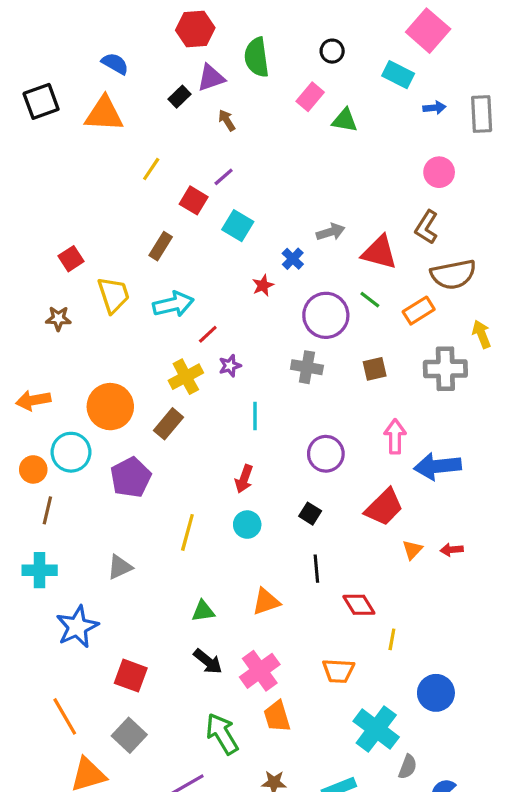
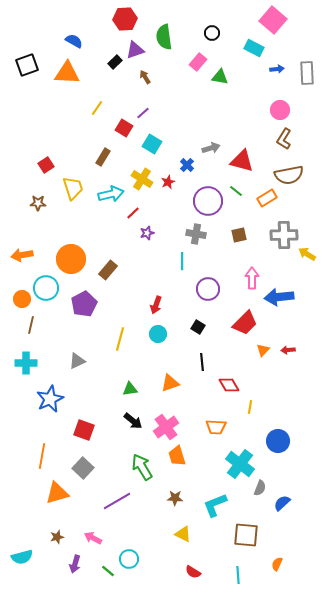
brown L-shape: (427, 227) -> (284, 139), moved
yellow arrow: (482, 334) -> (307, 254), moved, turned -36
yellow cross: (186, 377) -> (142, 179), moved, turned -30
cyan line: (255, 416) -> (182, 261), moved
orange line: (65, 716) -> (42, 456), turned 40

